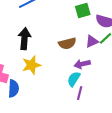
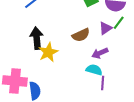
yellow star: (31, 65) -> (48, 52), moved
cyan semicircle: (74, 79) -> (94, 70), turned 84

